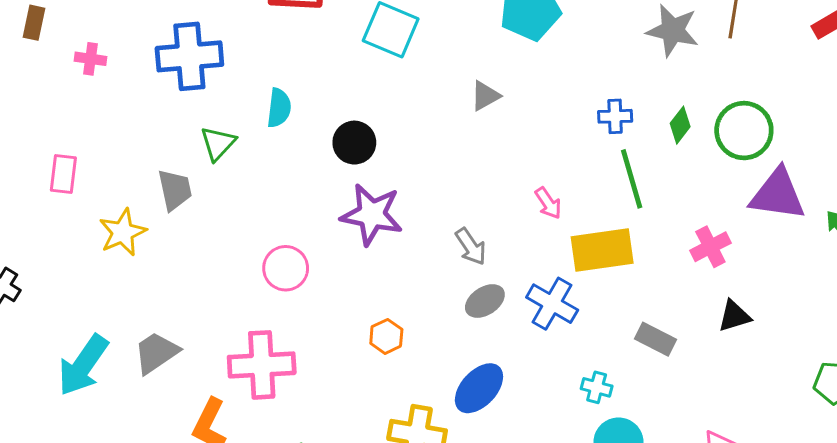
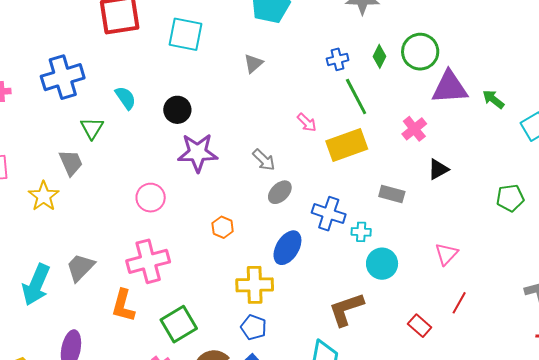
cyan semicircle: (279, 108) -> (126, 98), turned -30
blue cross: (552, 304) -> (329, 214), moved

